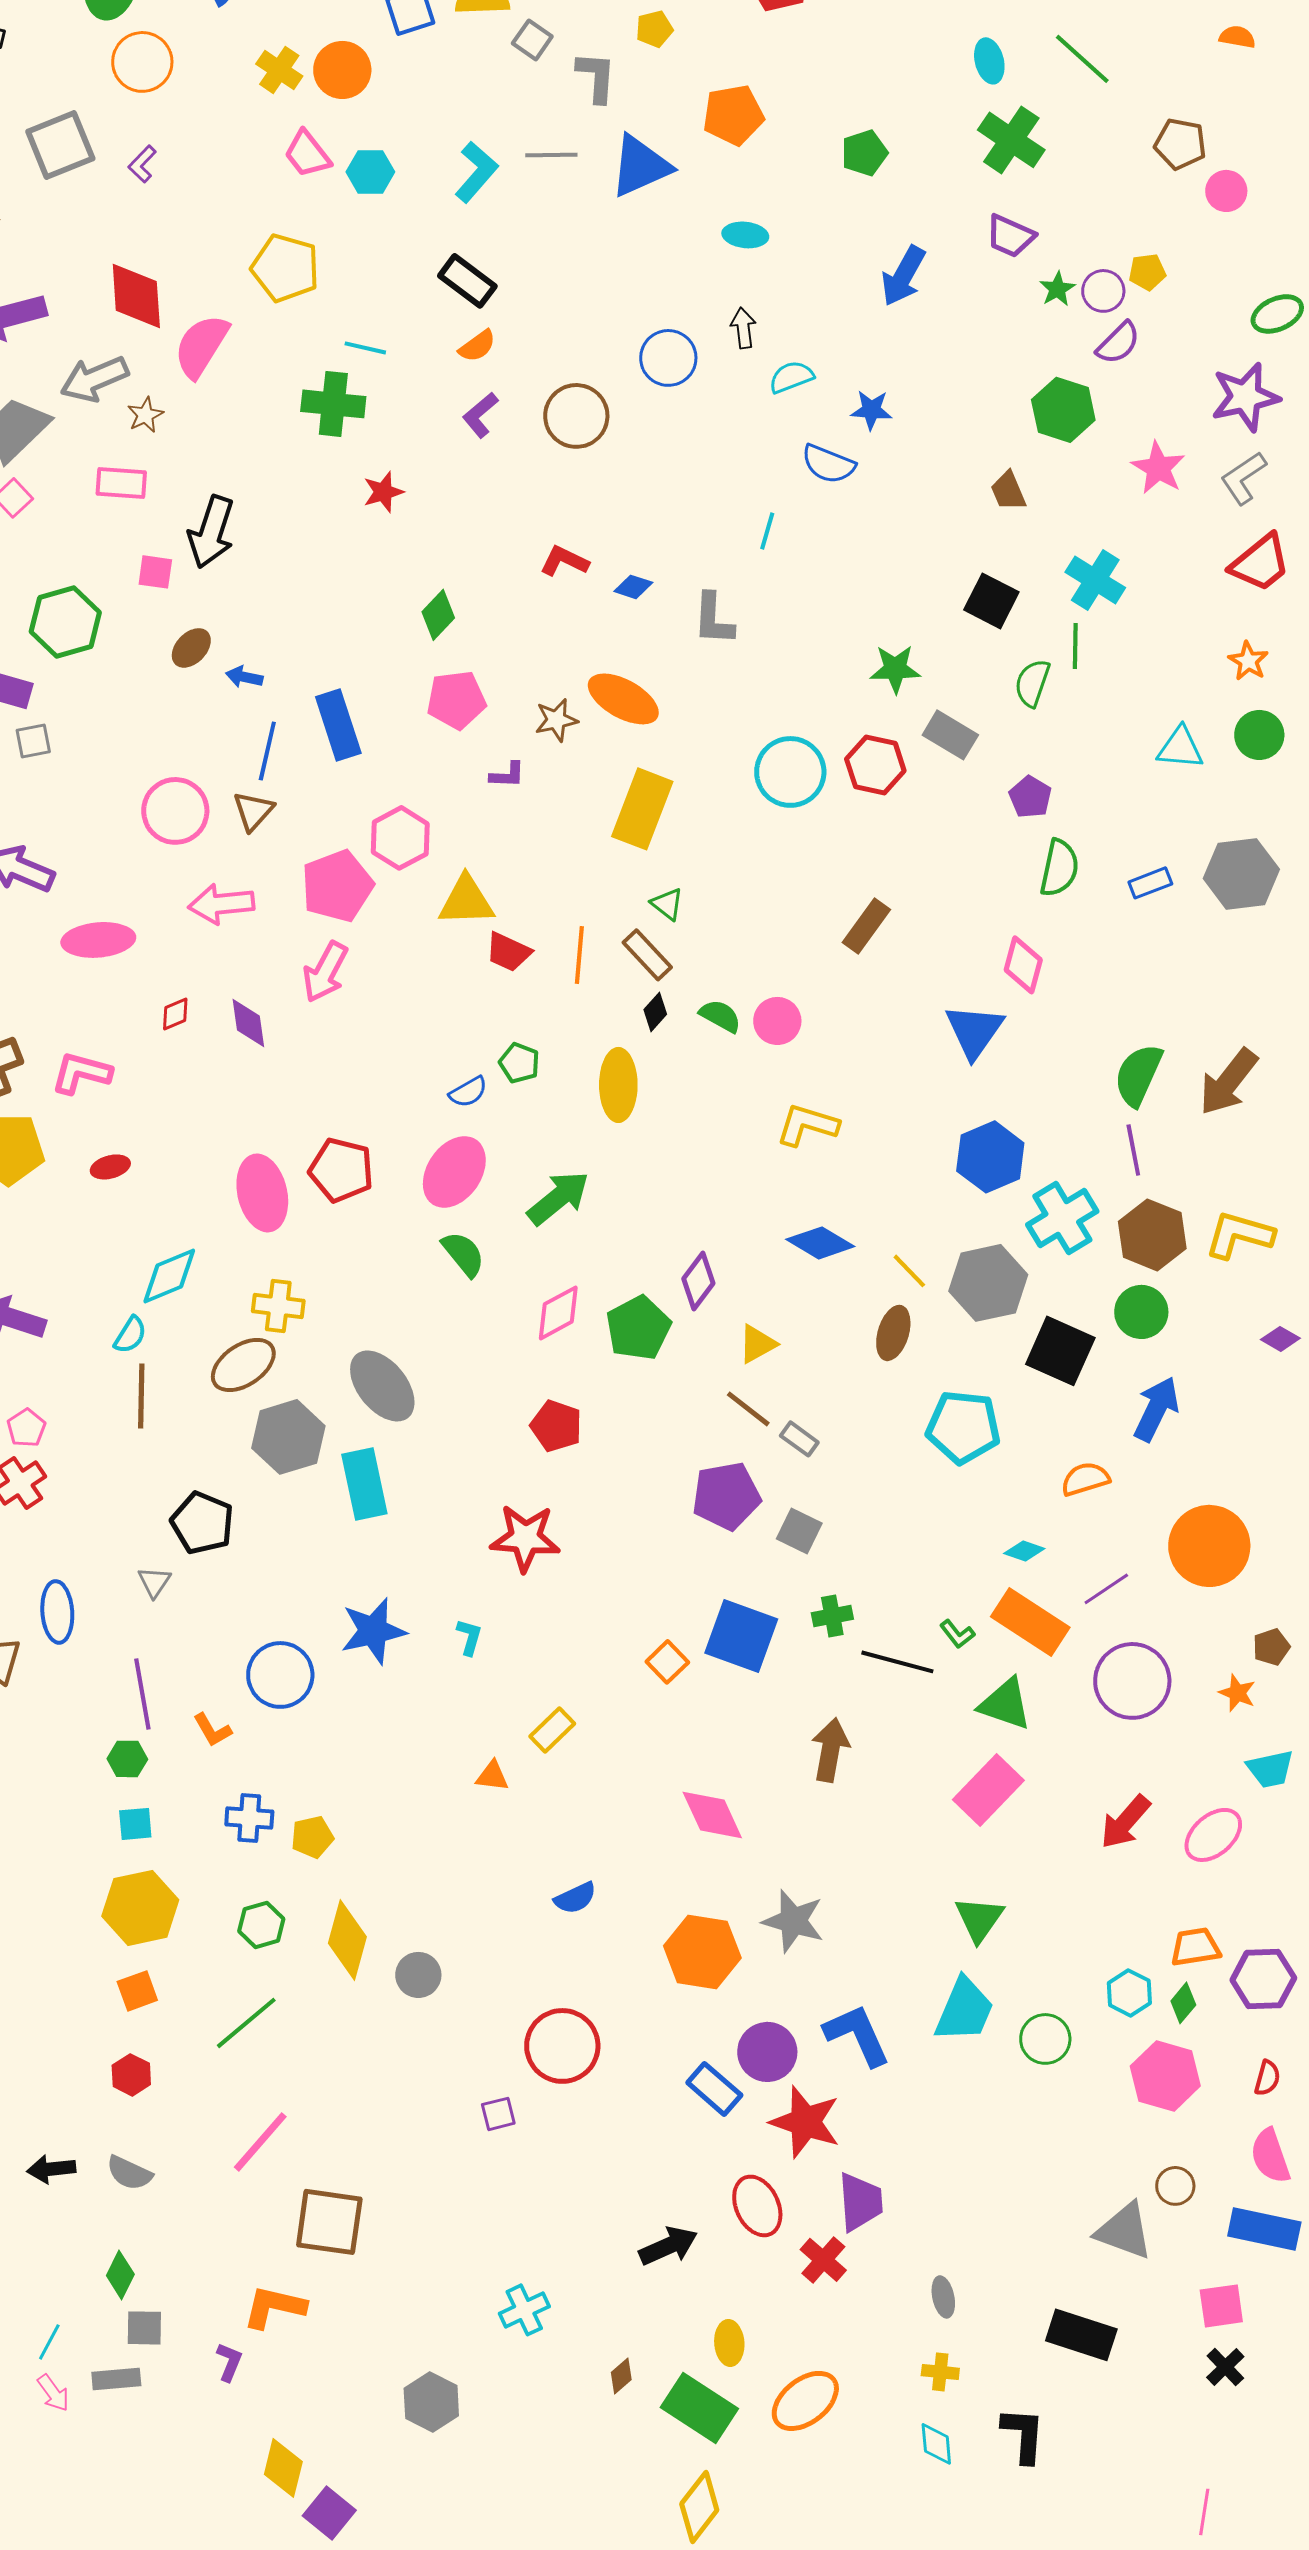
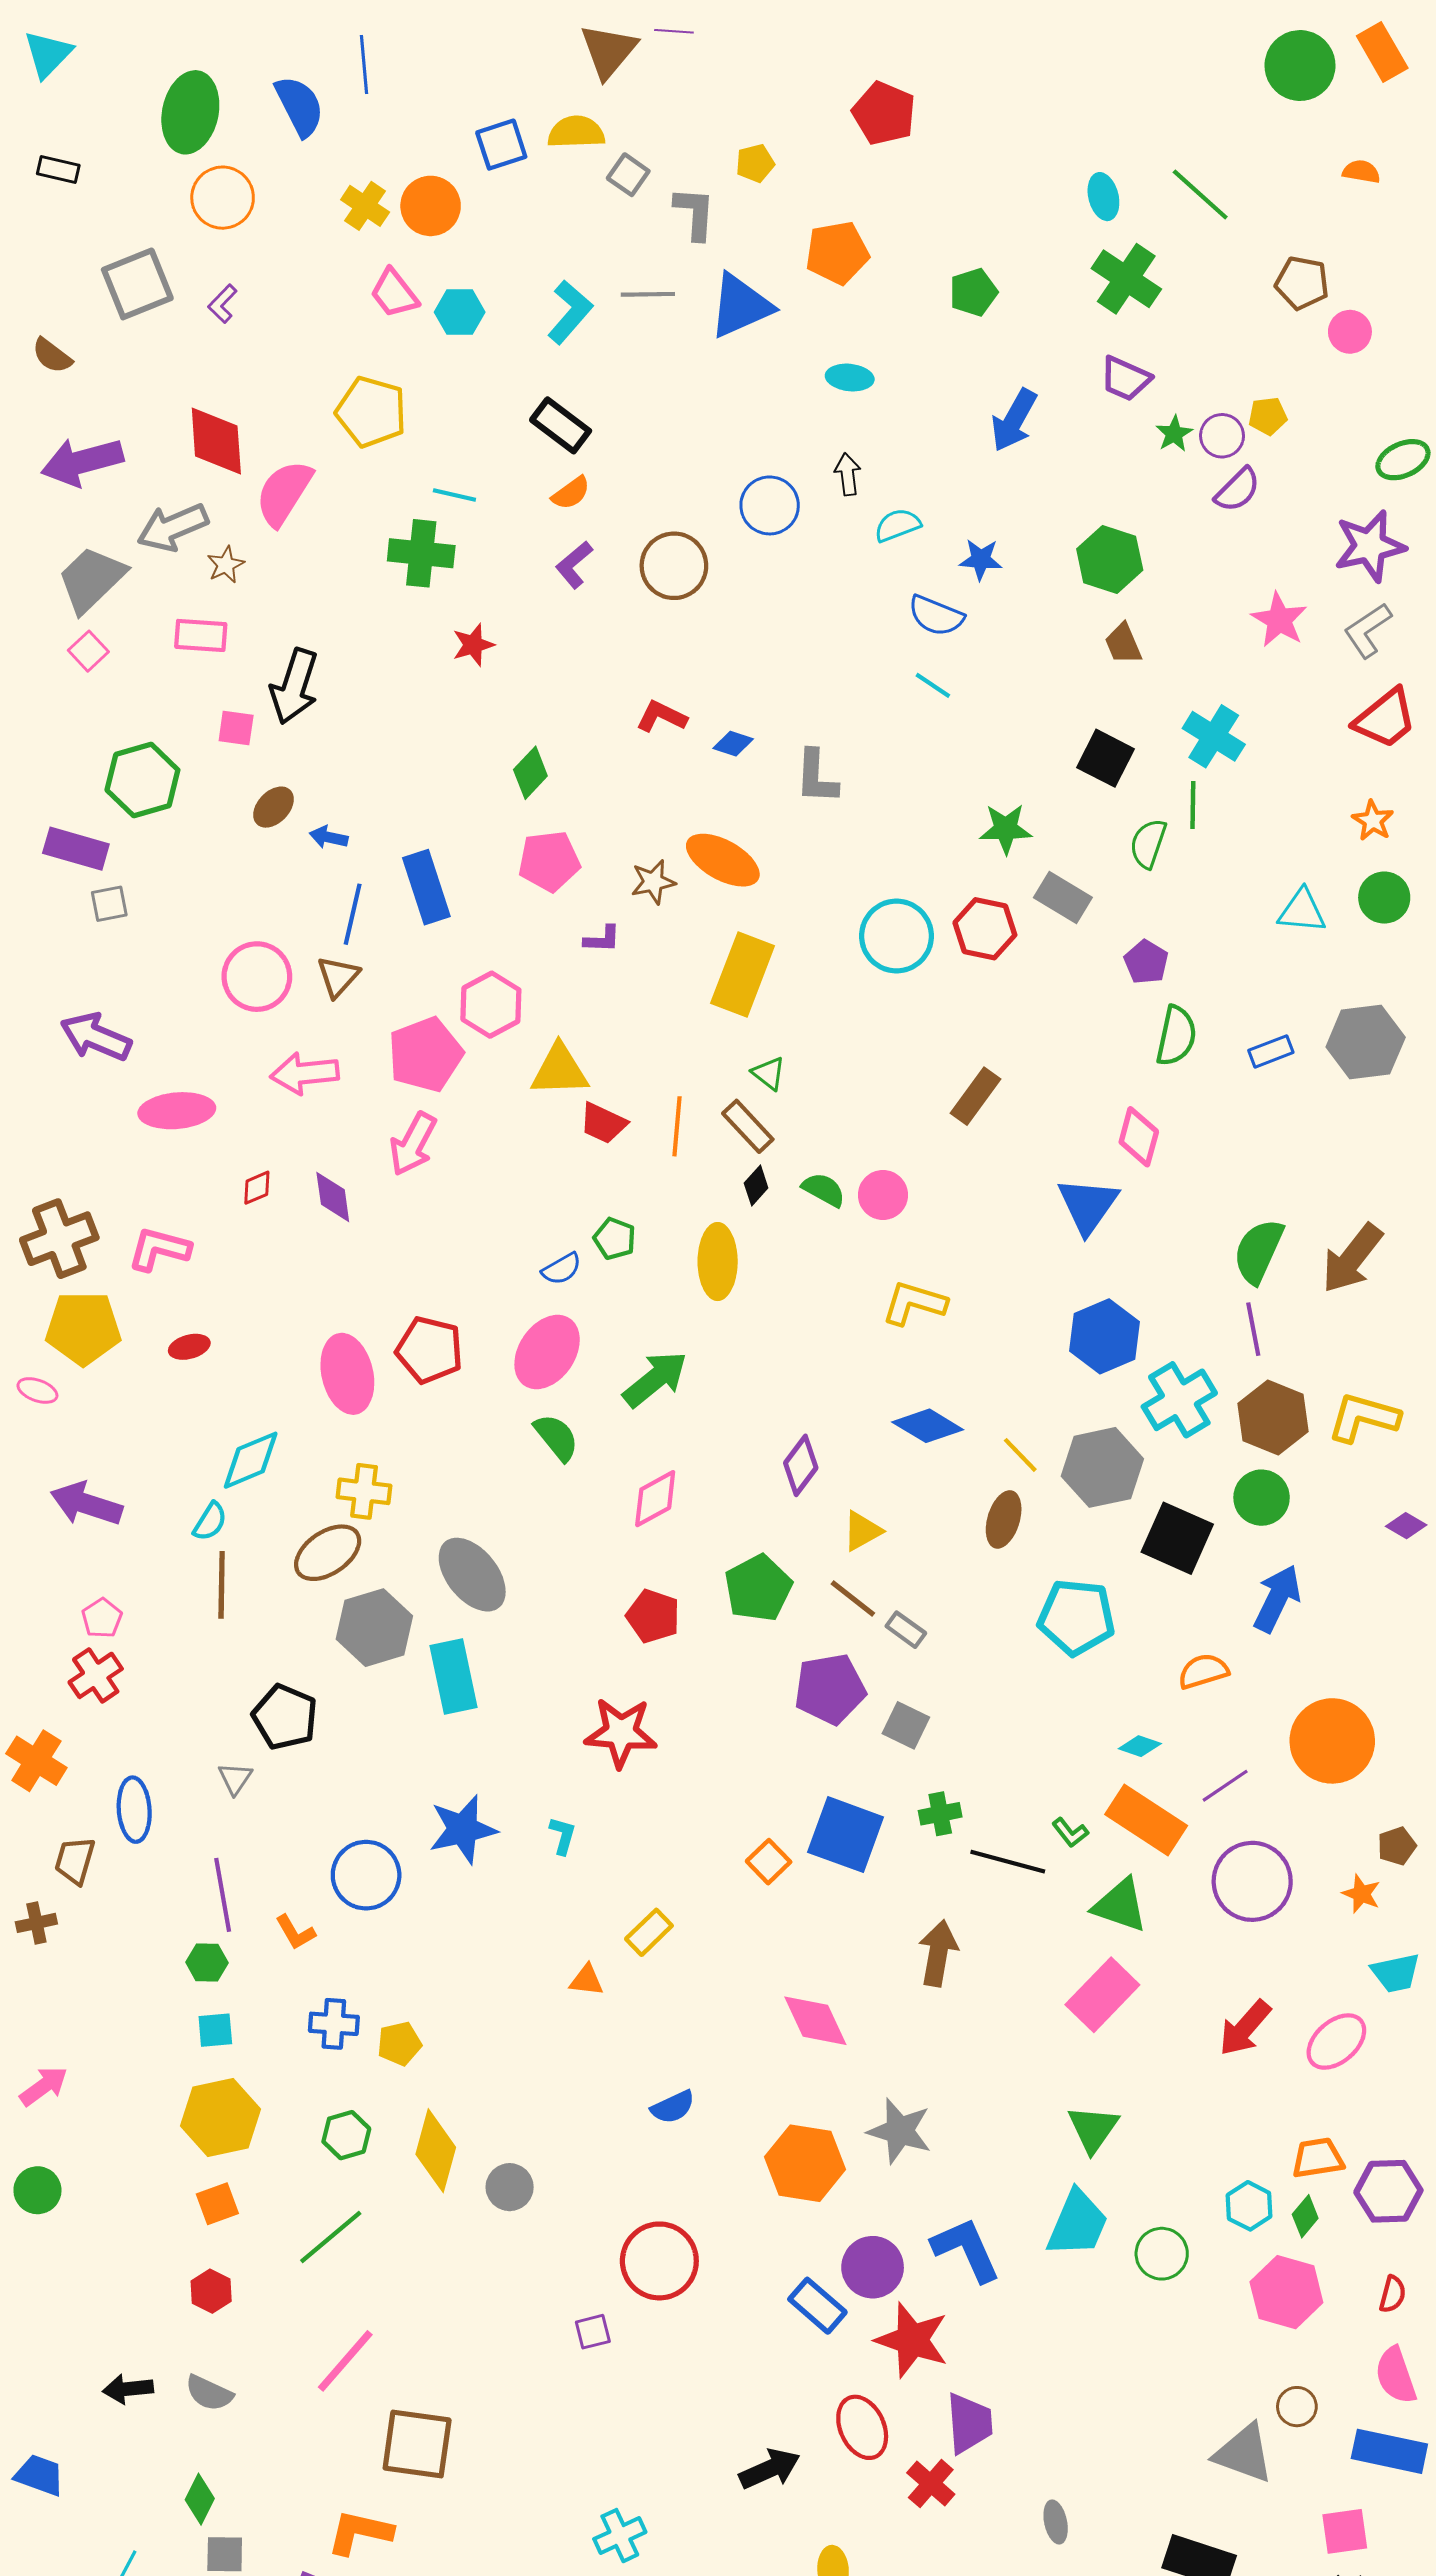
green hexagon: (1063, 410) -> (1110, 560), moved
cyan line: (767, 531) -> (933, 685), moved, turned -72
green pentagon: (638, 1328) -> (758, 1588), moved

